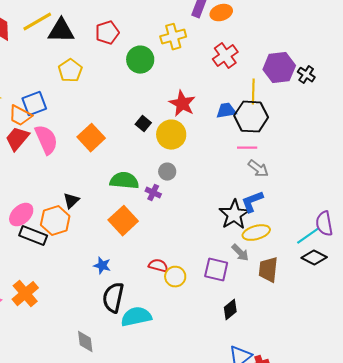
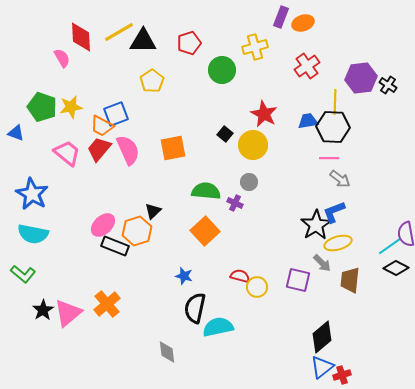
orange square: (91, 138) -> (173, 148), turned 32
black diamond: (230, 310) -> (322, 337), moved, size x1.5

